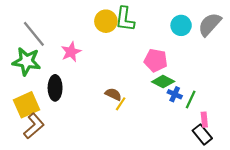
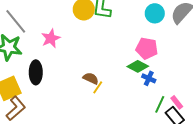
pink pentagon: (156, 60) -> (147, 48), moved
green line: (191, 100) -> (160, 104), moved
pink rectangle: (204, 120) -> (177, 102), turned -32

